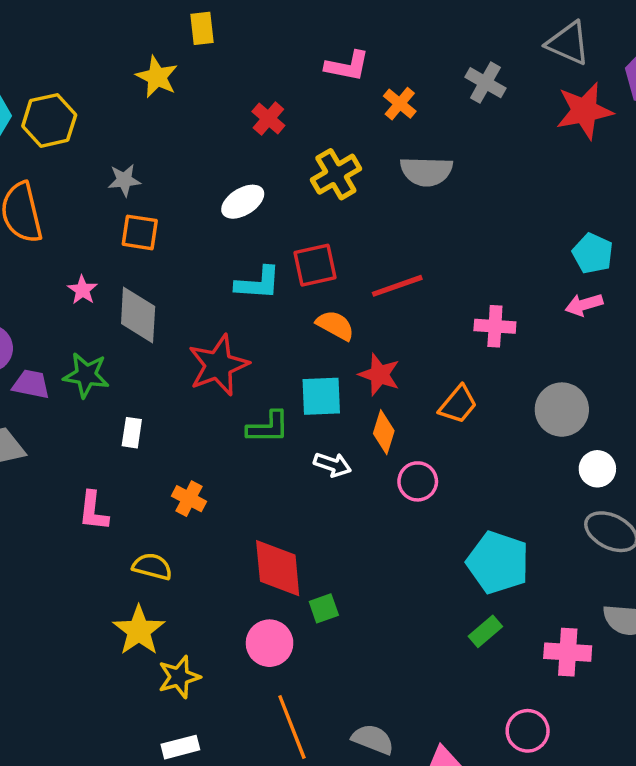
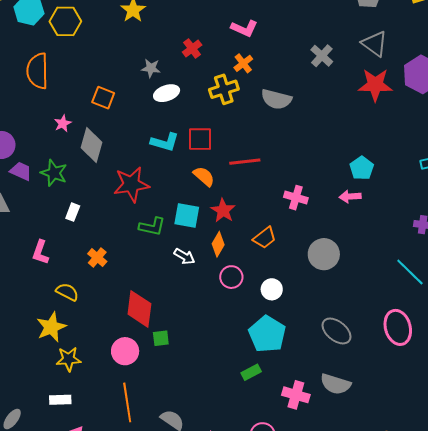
orange cross: (400, 104) -> (243, 63), moved
gray star: (124, 180) -> (151, 68), moved
white circle: (597, 469) -> (272, 289), moved

